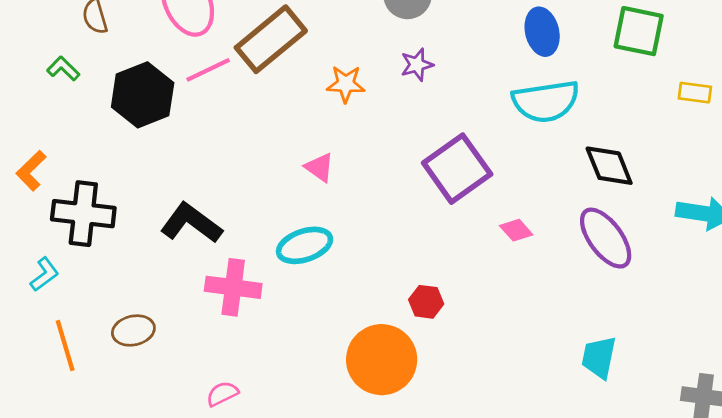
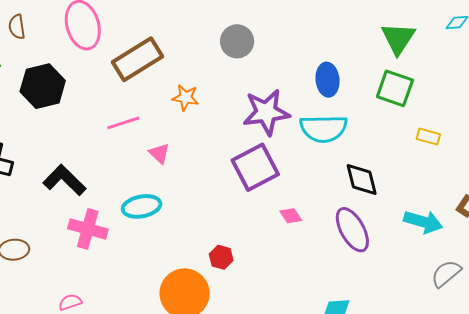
purple star: (417, 65) -> (266, 112), moved, size x2.0
pink line: (208, 70) -> (123, 123), moved

